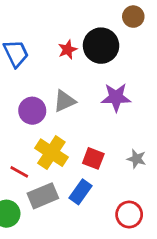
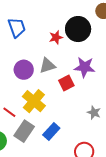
red star: (68, 50) -> (56, 37), moved
red square: (93, 158) -> (66, 83), moved, turned 35
gray rectangle: (43, 196) -> (24, 131), turned -40

